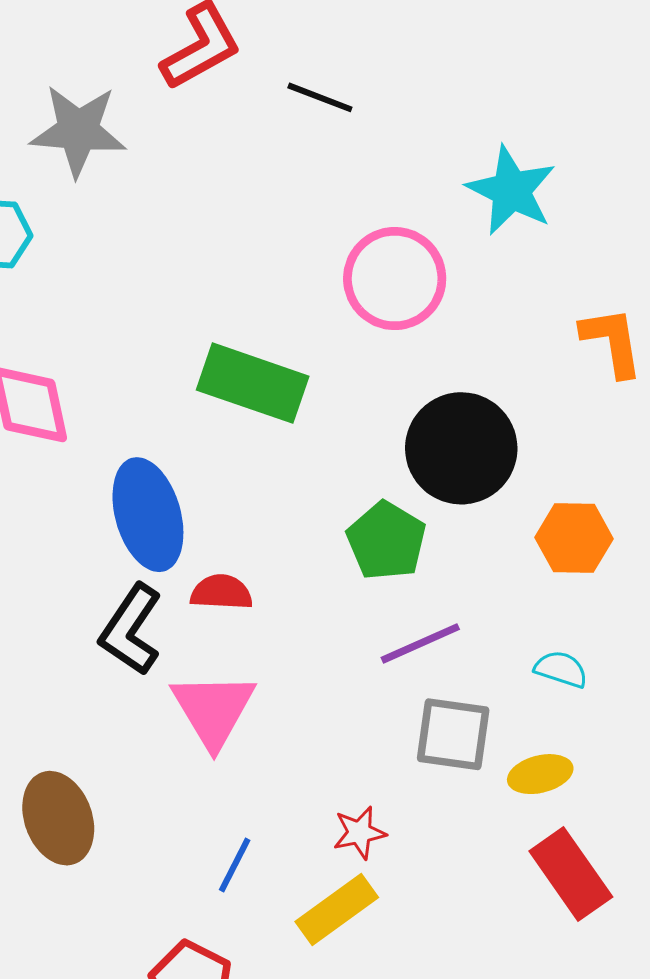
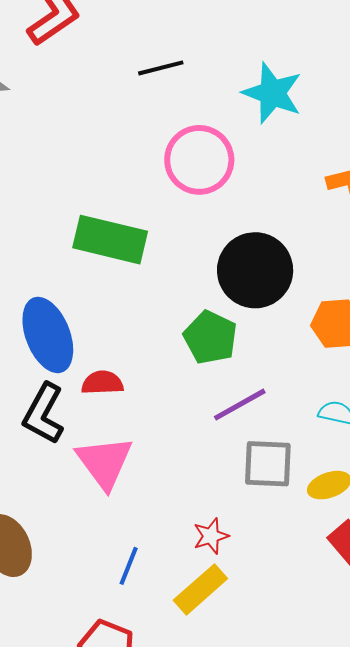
black line: (320, 97) -> (161, 68), moved, turned -30

